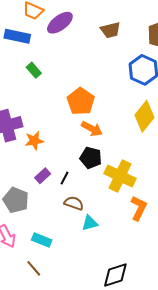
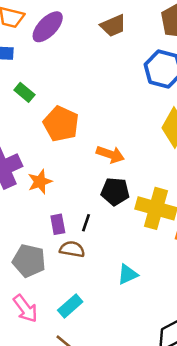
orange pentagon: (81, 101) -> (61, 124), moved
purple rectangle: (43, 176) -> (58, 224), turned -49
brown semicircle: (74, 203) -> (72, 249), moved
cyan rectangle: (42, 240) -> (70, 306), turned -54

